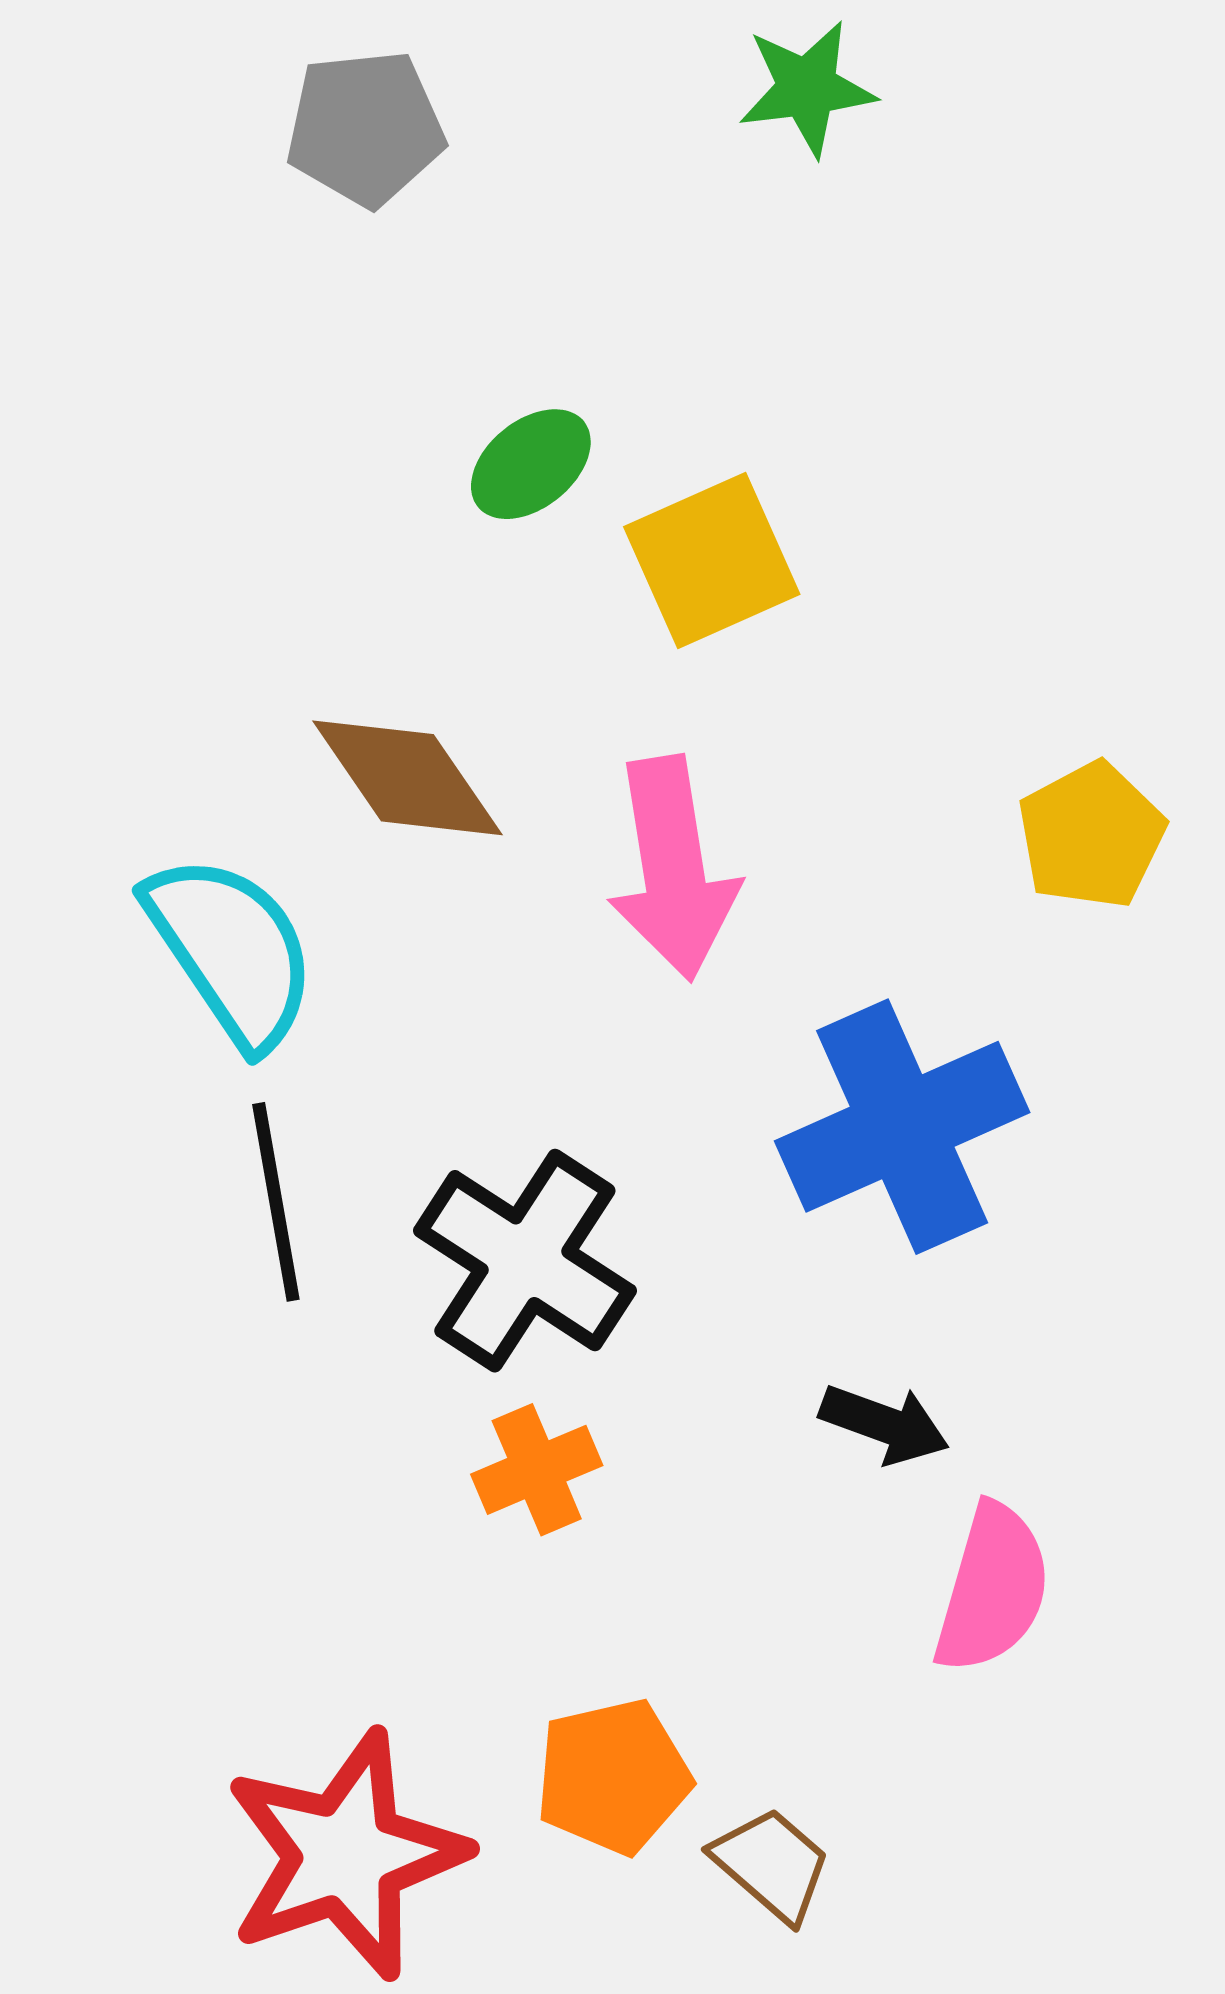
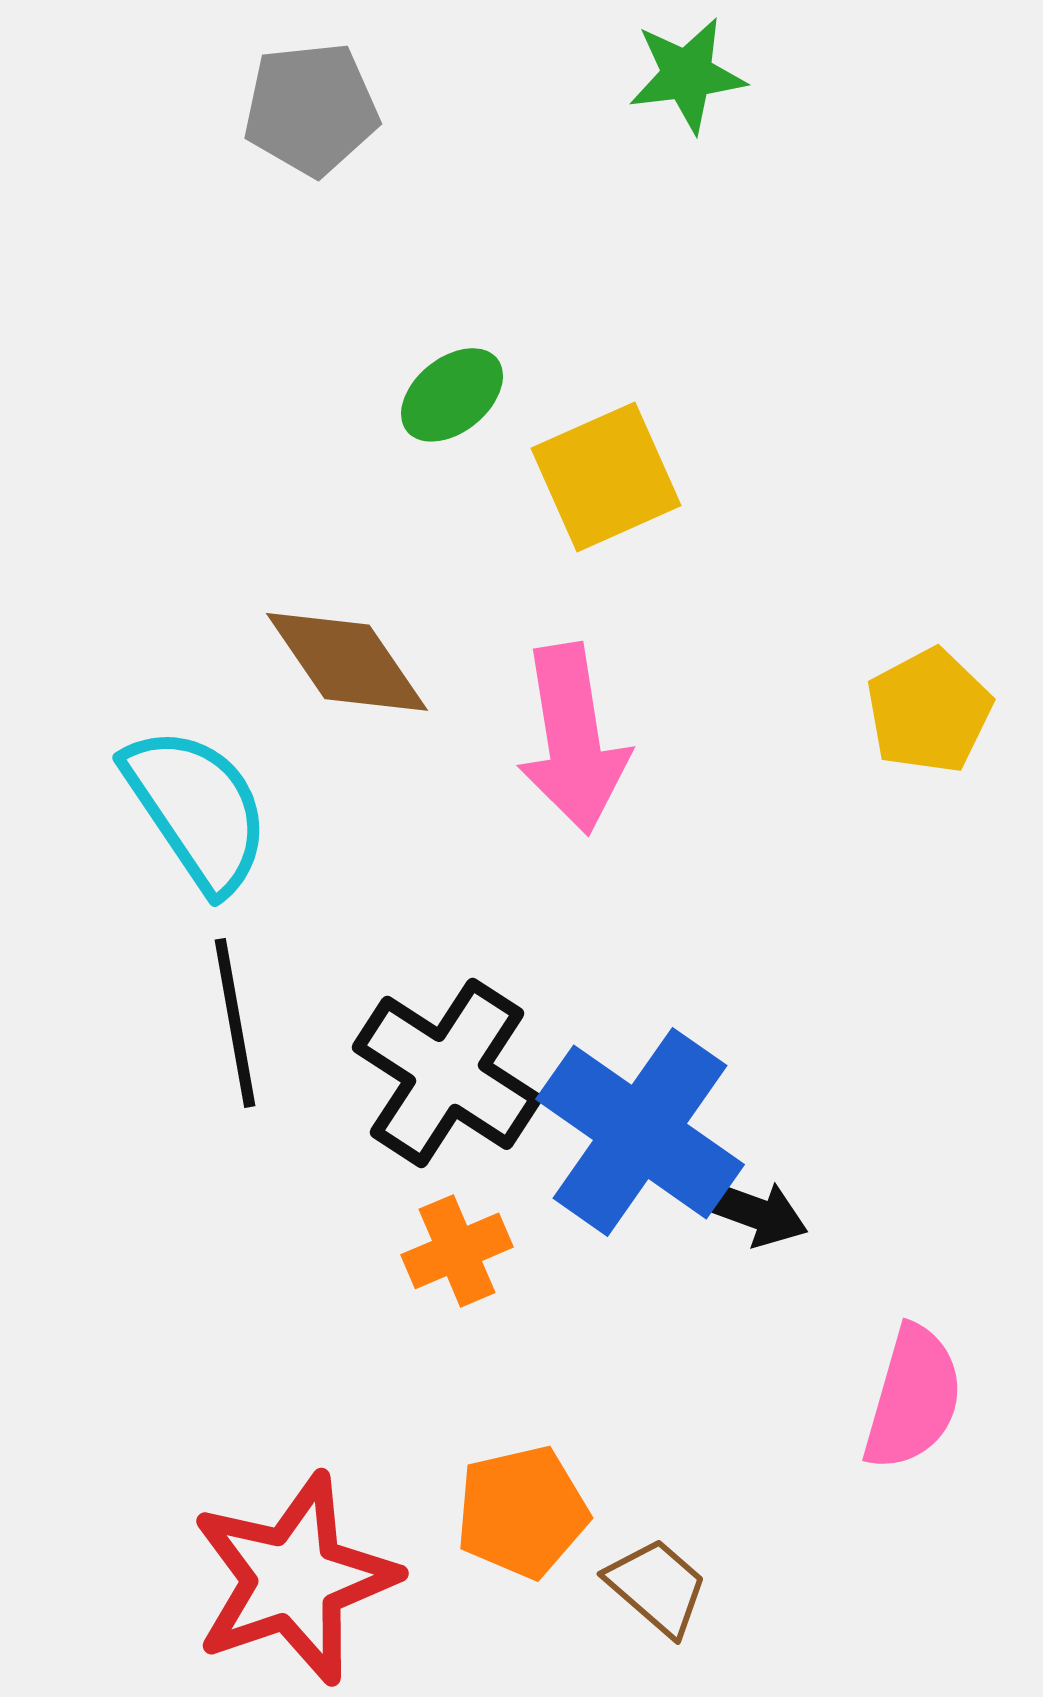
blue cross: (902, 1127) -> (640, 1132), moved, turned -31
pink semicircle: (993, 1588) -> (913, 1398), moved

